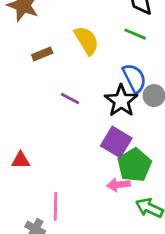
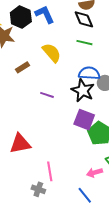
blue semicircle: (134, 78) -> (89, 73), turned -50
red triangle: (21, 160) -> (20, 144), size x1.6
pink arrow: (118, 185) -> (94, 173), moved

